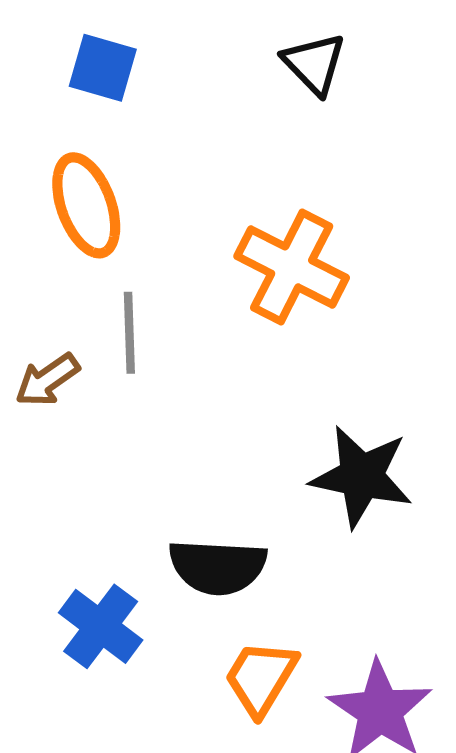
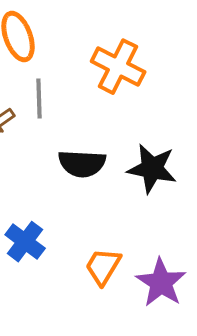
black semicircle: (218, 567) -> (82, 164), moved

